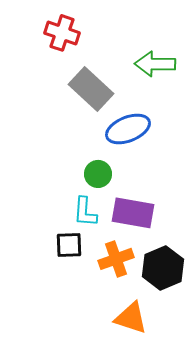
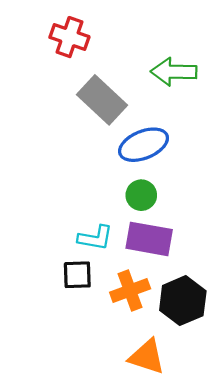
green circle: (98, 174) -> (141, 195), moved
cyan L-shape: (85, 212) -> (95, 238), turned -84

